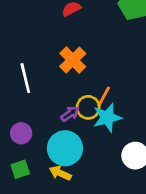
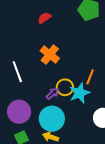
orange line: (104, 97) -> (90, 77), moved
purple circle: (21, 133) -> (19, 112), size x1.5

